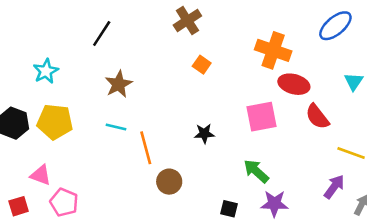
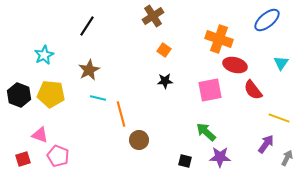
brown star: (119, 84) -> (89, 70), moved
black star: (204, 134) -> (165, 81), moved

